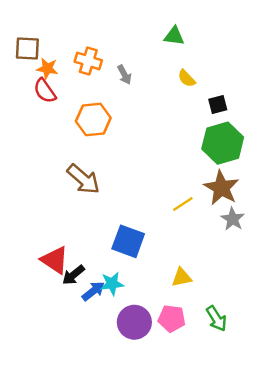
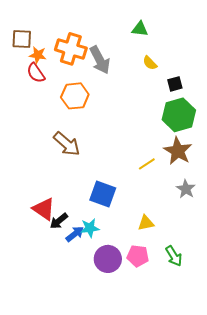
orange cross: (88, 61) -> (71, 49), size x1.4
gray arrow: (124, 75) -> (100, 60), size x1.8
gray star: (233, 219) -> (186, 189), moved

